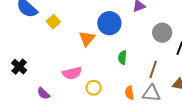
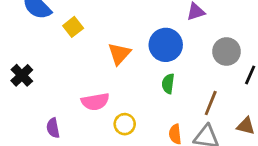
blue circle: (109, 23) -> (166, 45), moved
black cross: (19, 67) -> (22, 75), moved
purple semicircle: (43, 93) -> (53, 128), turned 32

